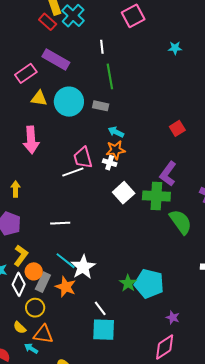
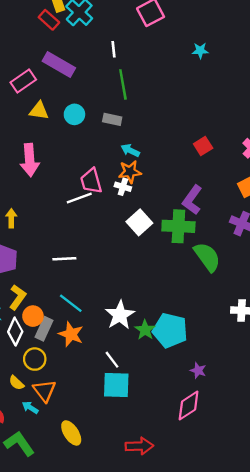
cyan circle: (69, 102) -> (74, 114), size x0.6
white star: (83, 267) -> (120, 315), moved
orange triangle: (43, 334) -> (44, 391), turned 45

